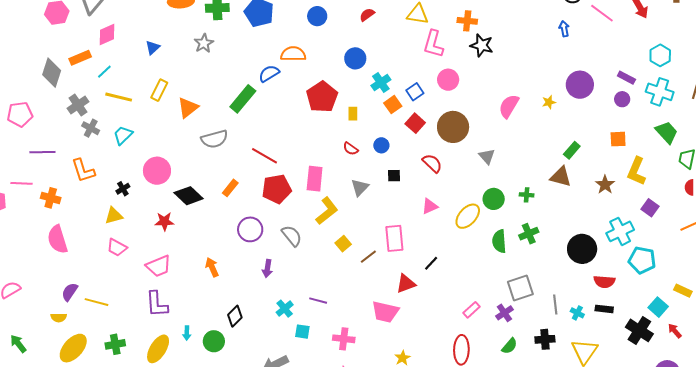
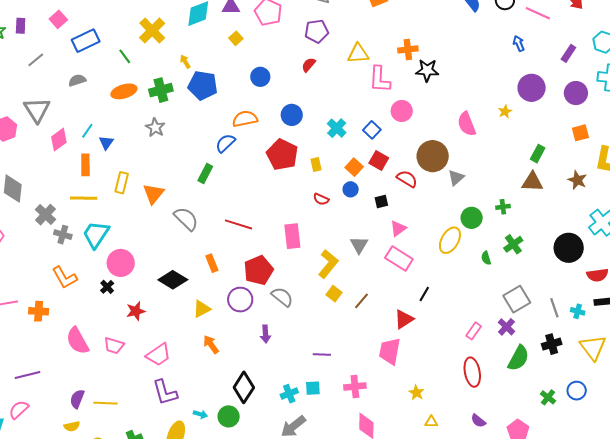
blue arrow: (564, 29) -> (519, 44), moved
orange rectangle: (80, 58) -> (85, 165), moved, turned -55
blue circle: (355, 58) -> (292, 115), moved
cyan line: (104, 72) -> (87, 131), moved
purple rectangle: (626, 78) -> (568, 53), moved, turned -72
green rectangle: (243, 99) -> (205, 173), size x0.7
purple circle: (622, 99) -> (576, 93), size x1.5
orange square: (393, 105) -> (354, 167), moved
pink semicircle: (509, 106) -> (467, 124), turned -40
brown circle: (453, 127) -> (433, 156), moved
cyan trapezoid: (123, 135) -> (96, 234), size x1.4
gray semicircle: (214, 139) -> (186, 219), turned -108
purple line: (42, 152) -> (28, 375), moved
gray triangle: (487, 156) -> (456, 178), turned 42
red semicircle: (432, 163) -> (407, 179), moved
pink circle: (157, 171) -> (121, 263), moved
black square: (394, 176) -> (381, 201), moved
orange rectangle: (230, 188) -> (212, 263), turned -48
gray triangle: (360, 188) -> (359, 245), moved
red pentagon: (277, 189) -> (258, 270), moved
pink triangle: (430, 206) -> (398, 228), moved
yellow L-shape: (327, 211) -> (328, 264), moved
yellow triangle: (114, 216) -> (202, 309), moved
red star: (164, 221) -> (136, 311), moved
pink rectangle: (394, 238) -> (399, 258), moved, turned -40
pink semicircle: (57, 239) -> (77, 341), moved
green semicircle: (499, 241) -> (486, 258), size x0.6
cyan cross: (285, 309) -> (289, 394), moved, turned 30
pink trapezoid: (385, 312) -> (390, 351), turned 100
black diamond: (235, 316) -> (244, 387), size x1.4
cyan arrow: (187, 333) -> (200, 414), turned -64
green semicircle: (510, 346) -> (518, 358), size x1.5

